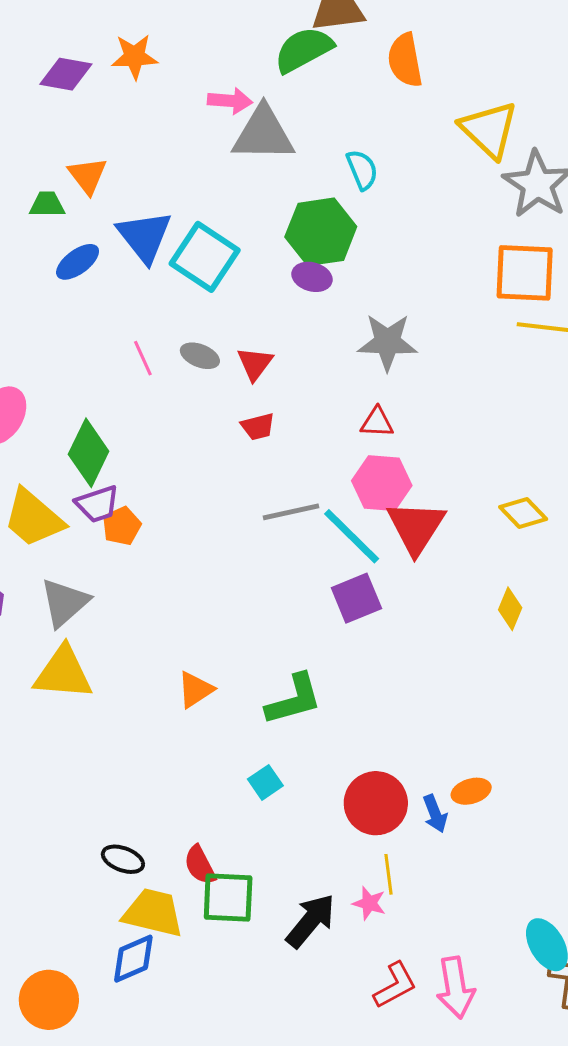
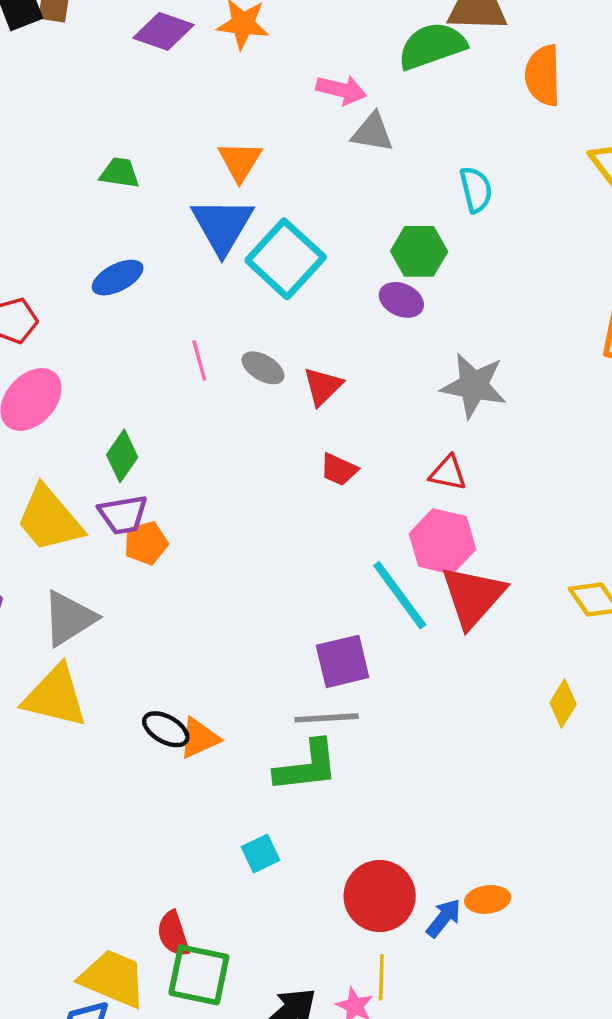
gray triangle: (263, 134) -> (372, 132), size x0.6
orange triangle: (87, 176) -> (240, 161), moved
green hexagon: (321, 232) -> (419, 251), size x0.7
blue ellipse: (78, 262) -> (118, 278), moved
red trapezoid: (258, 427) -> (339, 470), moved, turned 30
green diamond: (89, 453) -> (122, 456), size x0.7
gray line: (291, 512) -> (327, 718), moved
purple square: (356, 598) -> (343, 661), moved
blue arrow: (435, 814) -> (444, 918), turned -129
black ellipse: (123, 859) -> (166, 729), moved

